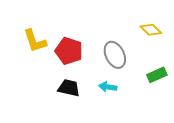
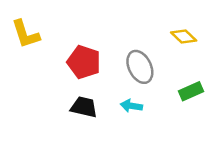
yellow L-shape: (35, 41) -> (26, 34), moved

